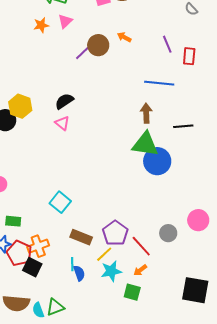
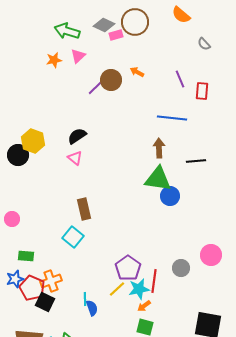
blue circle: (157, 161) -> (170, 196), size x0.7
brown rectangle: (81, 237) -> (84, 209), moved, turned 55
red line: (141, 246) -> (154, 281), turned 50
orange arrow: (140, 270) -> (144, 306), moved
cyan star: (111, 271) -> (139, 289), moved

